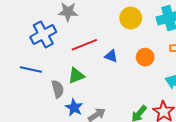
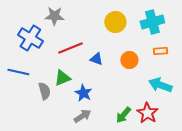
blue cross: (43, 34) -> (30, 38), turned -30
blue star: (74, 108) -> (83, 93), moved

